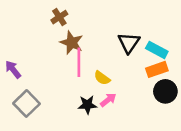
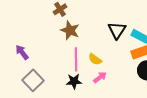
pink line: (79, 62) -> (76, 59), moved
black star: (87, 105) -> (74, 81), moved

